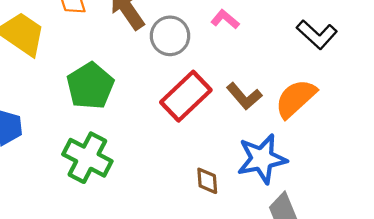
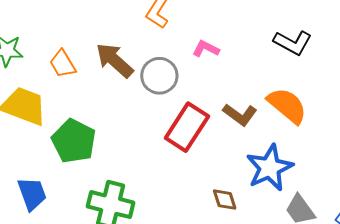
green pentagon: (90, 86) -> (74, 141), moved
orange semicircle: (296, 99) -> (287, 106), turned 96

